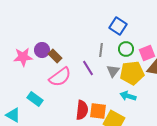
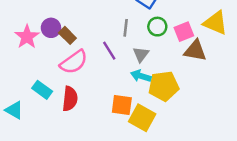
pink star: (23, 57) -> (27, 37), turned -30
yellow pentagon: (132, 73) -> (164, 86), moved
cyan arrow: (128, 96) -> (141, 76), moved
red semicircle: (82, 110) -> (70, 99), moved

